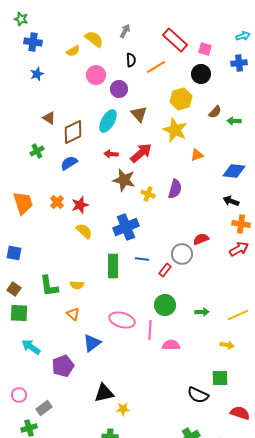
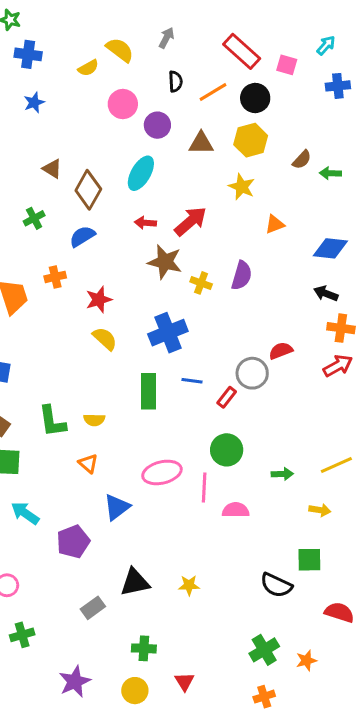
cyan arrow: (243, 36) -> (326, 45), moved, turned -32
black circle: (201, 74) -> (255, 98), moved
brown triangle: (139, 114) -> (201, 143), moved, turned -48
yellow star: (175, 130) -> (242, 187), size x0.7
brown diamond: (73, 132) -> (88, 190), turned -35
orange cross: (57, 202) -> (55, 277), moved, turned 32
green arrow: (202, 312) -> (282, 474), moved
pink ellipse: (122, 320) -> (162, 472), turned -30
gray rectangle: (44, 408) -> (93, 608), moved
yellow star: (123, 409) -> (189, 585), moved

